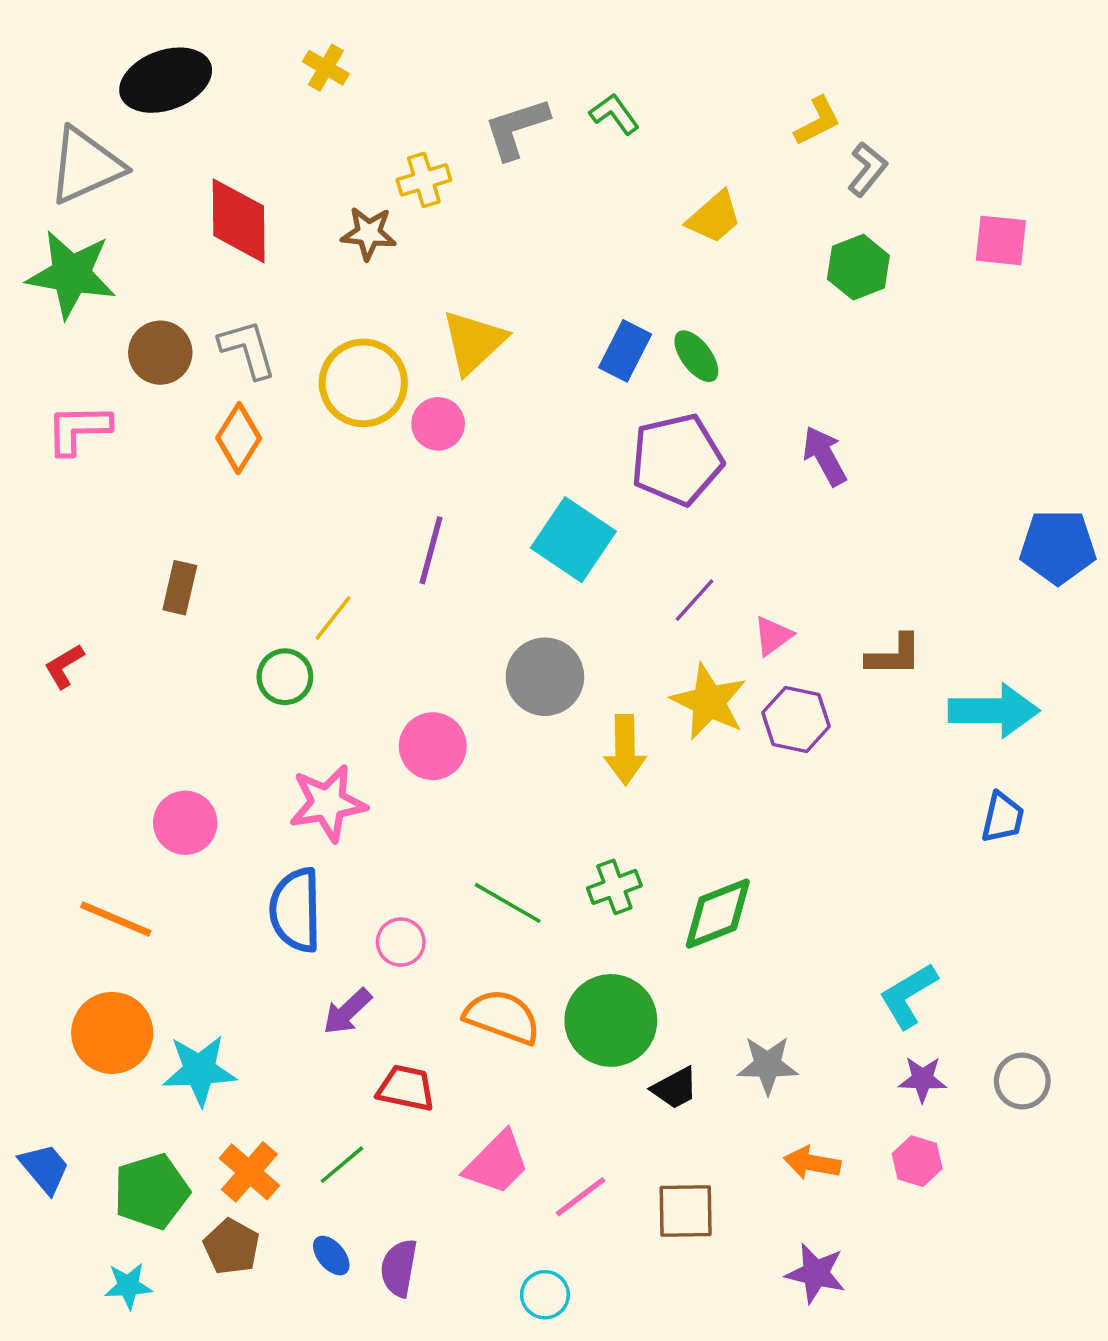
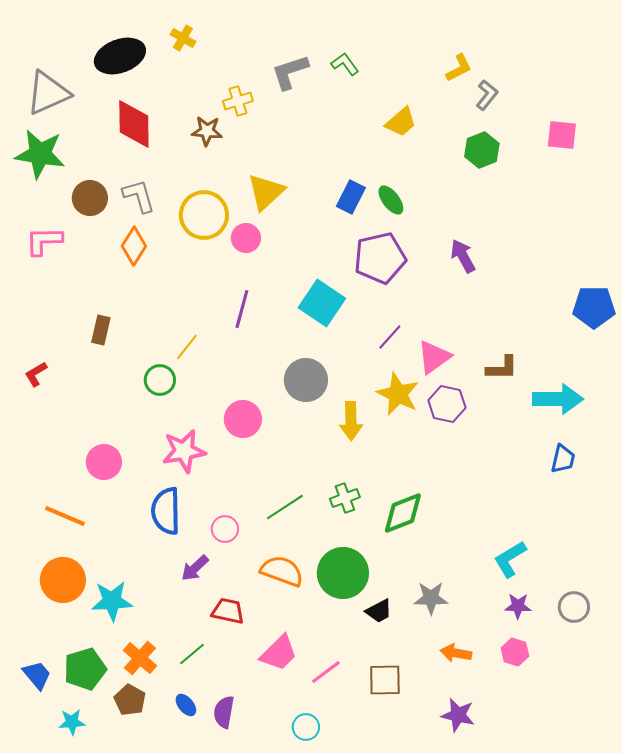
black ellipse: (166, 80) -> (120, 56), moved
pink triangle: (773, 636) -> (434, 357), size x1.5
green line: (508, 903) -> (285, 507), turned -63
blue trapezoid: (45, 1168) -> (37, 675), moved

